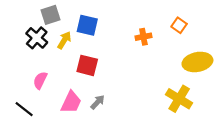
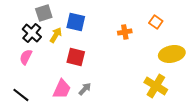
pink semicircle: (40, 80) -> (26, 57), moved

